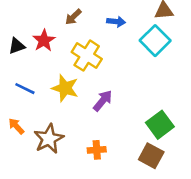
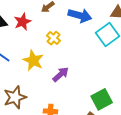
blue arrow: (116, 22) -> (80, 15), size x1.6
yellow cross: (87, 56) -> (54, 38), size x0.6

